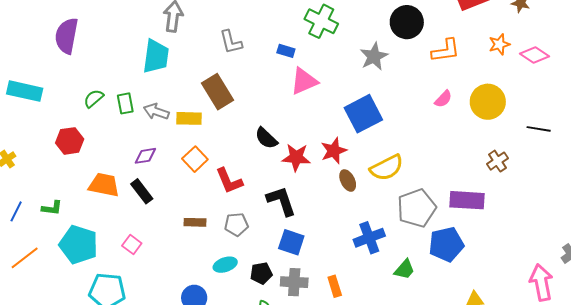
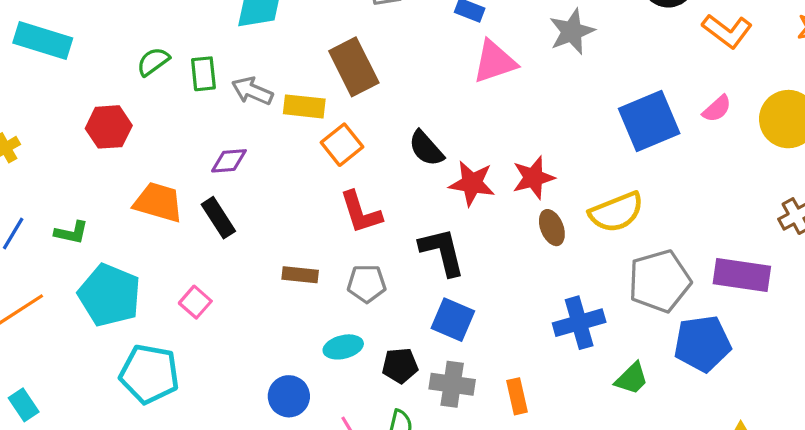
orange L-shape: (446, 51) -> (727, 31), turned 40
gray star: (374, 56) -> (572, 31), moved
blue square: (363, 114) -> (649, 121), moved
orange square: (195, 159) -> (342, 145), moved

